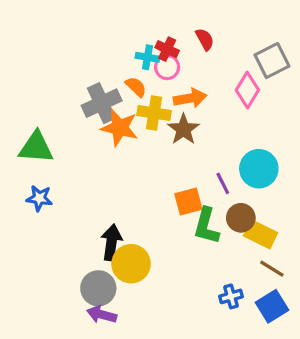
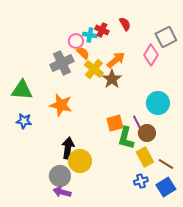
pink circle: (167, 67) -> (76, 41), moved
orange arrow: (190, 98) -> (116, 60), turned -30
yellow cross: (154, 113) -> (94, 69), turned 30
orange star: (120, 128) -> (61, 105), moved
purple line: (223, 183) -> (137, 122), moved
yellow rectangle: (260, 234) -> (145, 157), moved, turned 36

